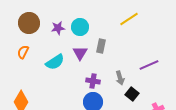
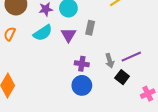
cyan semicircle: (55, 62) -> (43, 33), moved
purple line: (149, 65) -> (131, 57), moved

